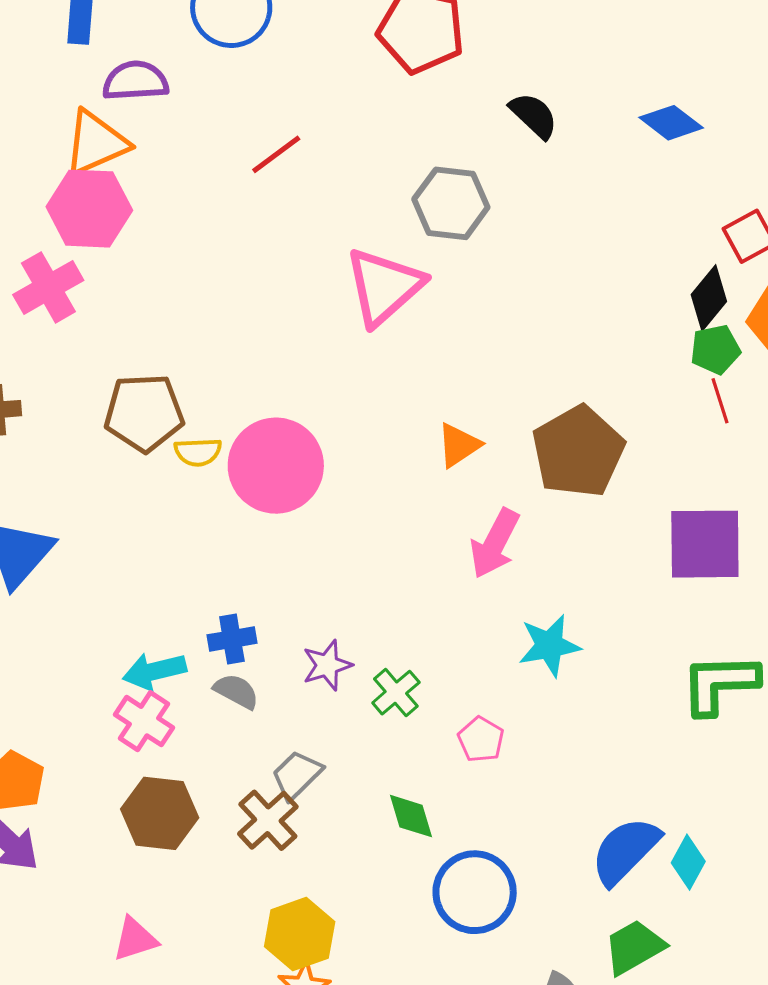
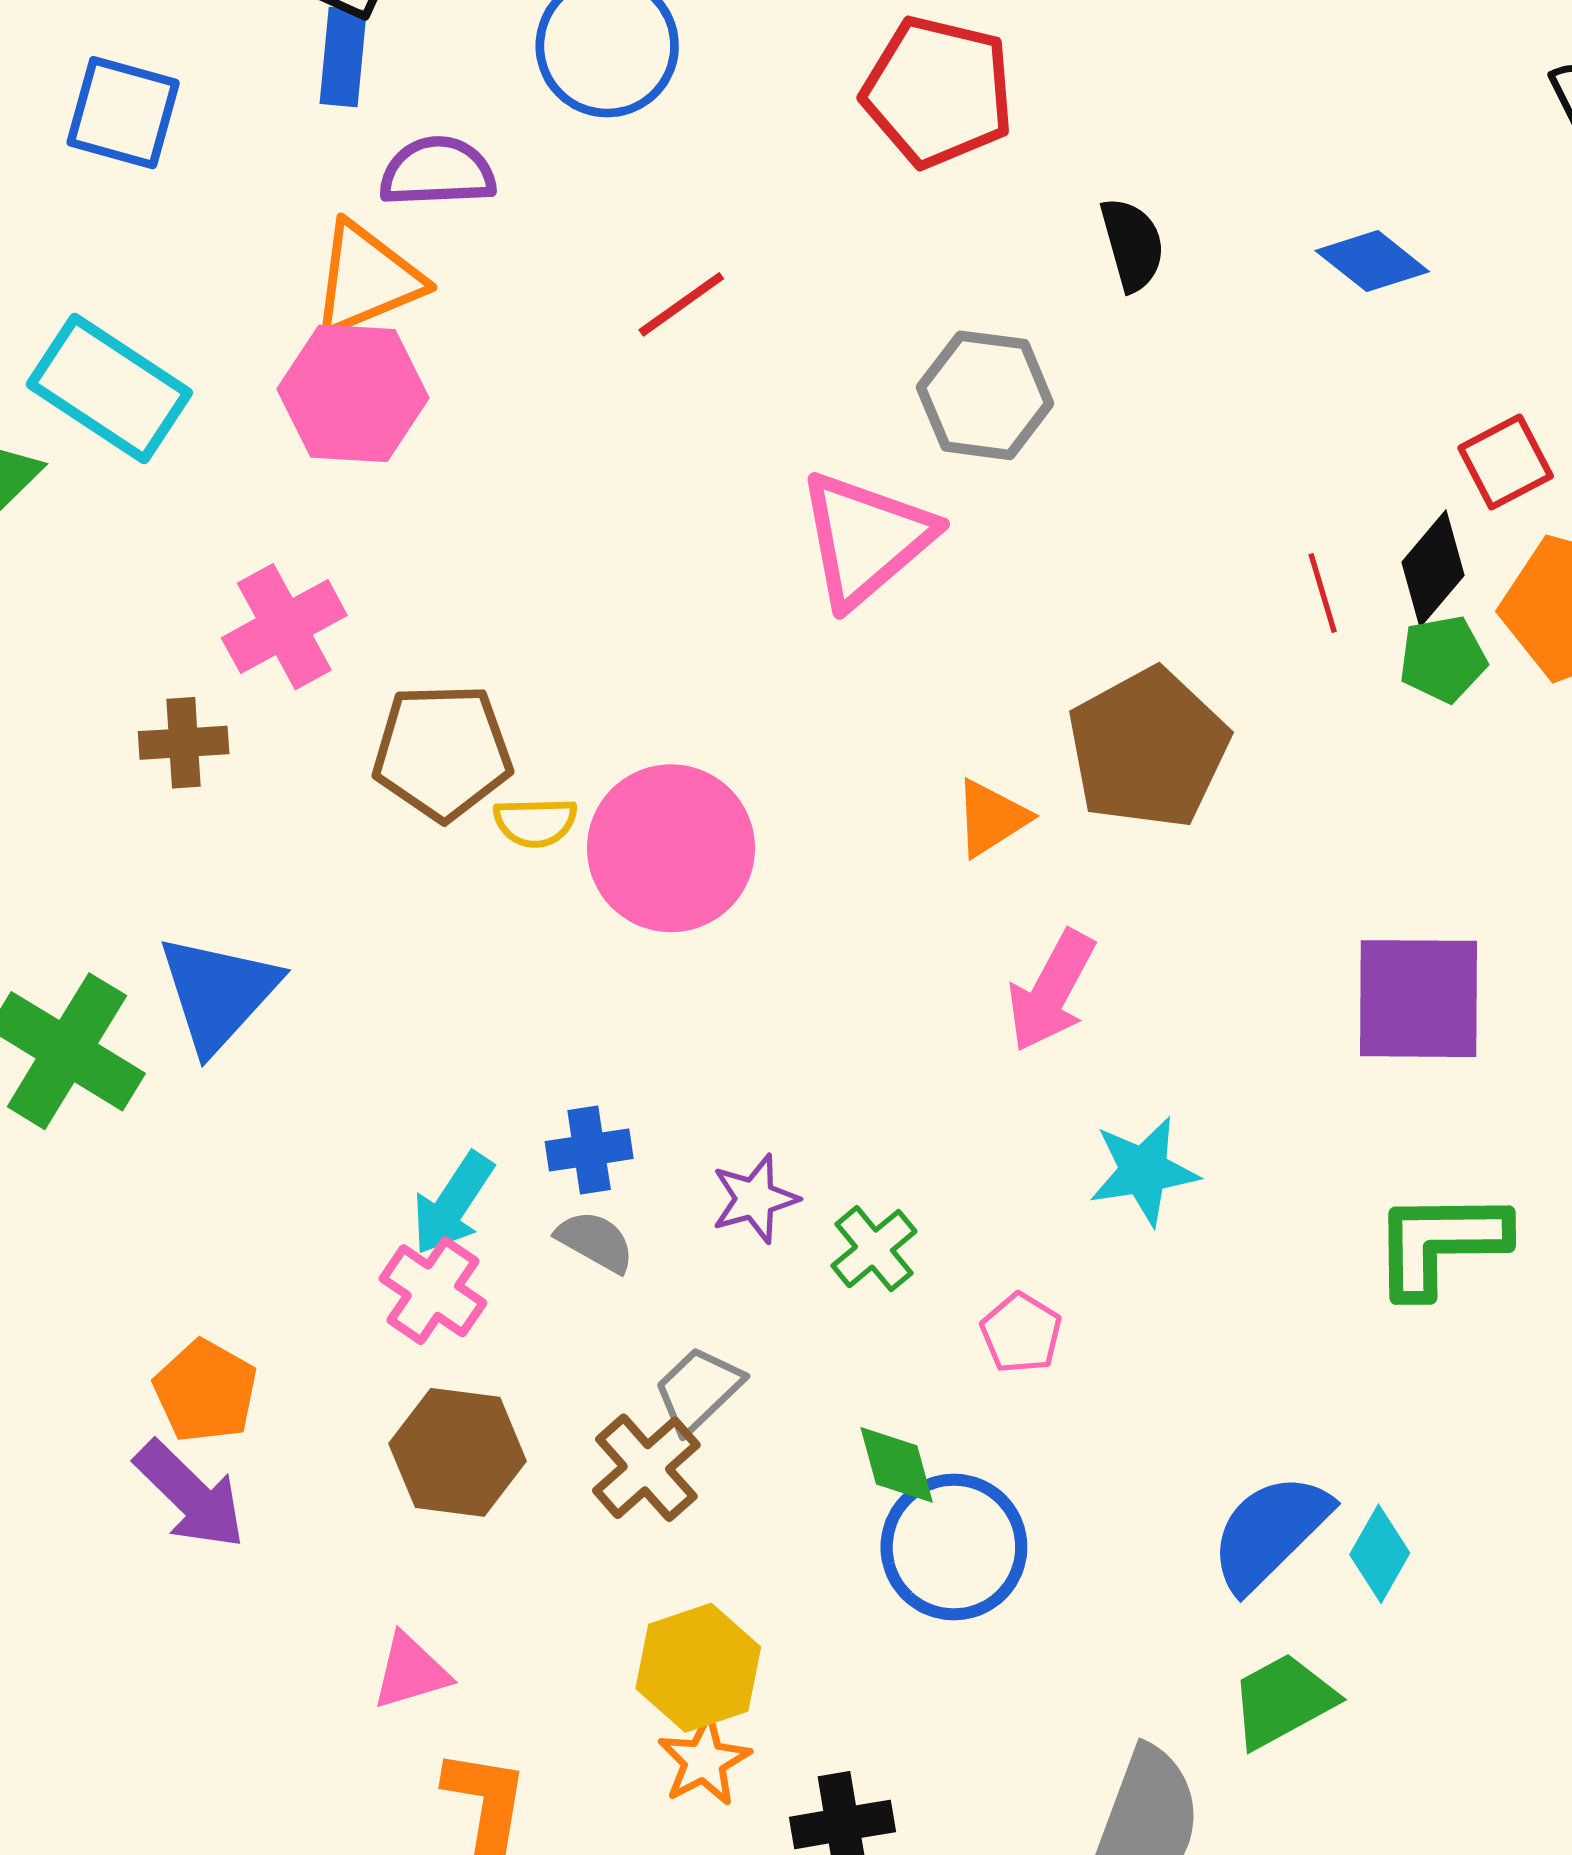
black semicircle: (534, 115) -> (1132, 244), turned 30
pink cross: (48, 287) -> (284, 627), moved
red line: (720, 401) -> (1323, 593), moved
brown pentagon: (578, 452) -> (1148, 748), moved
cyan arrow: (154, 671) -> (453, 1204), turned -44
blue circle: (475, 892) -> (954, 1547), moved

